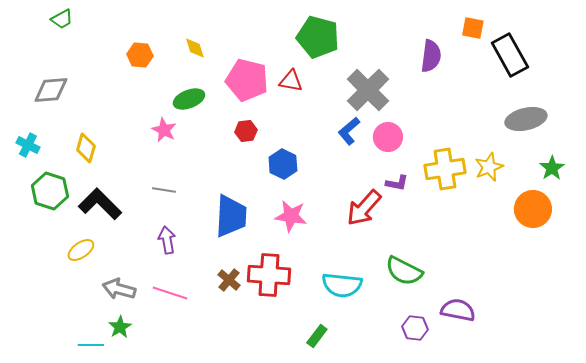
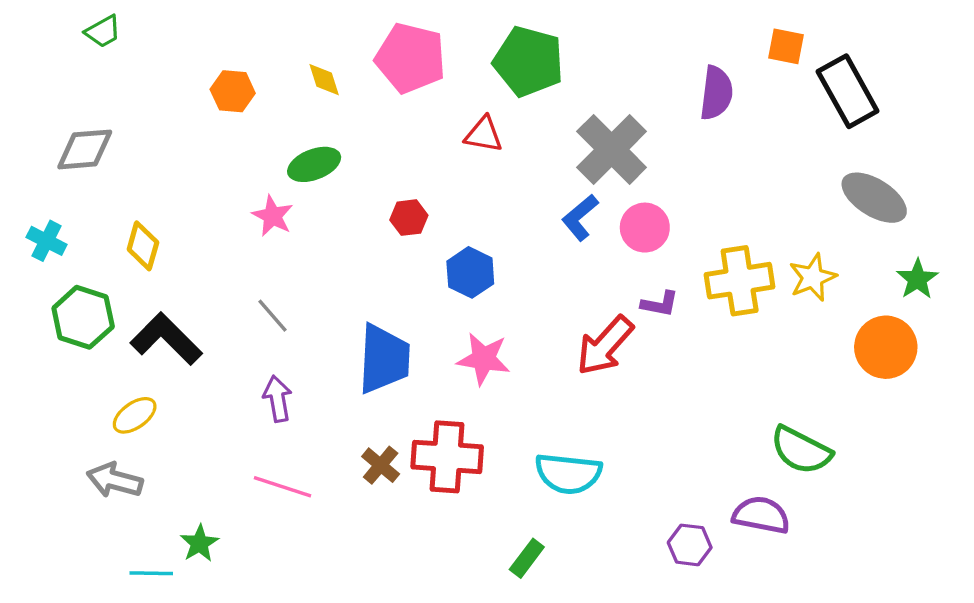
pink pentagon: (247, 80) -> (410, 58), moved
gray ellipse: (526, 119) -> (874, 198), turned 45
gray line: (164, 190) -> (273, 316), turned 40
green semicircle: (404, 271) -> (801, 450), moved
gray arrow: (119, 289) -> (115, 480), moved

